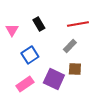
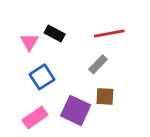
black rectangle: (39, 24) -> (55, 34), turned -32
pink triangle: (12, 30) -> (29, 42), moved

